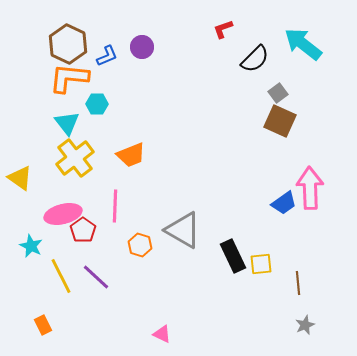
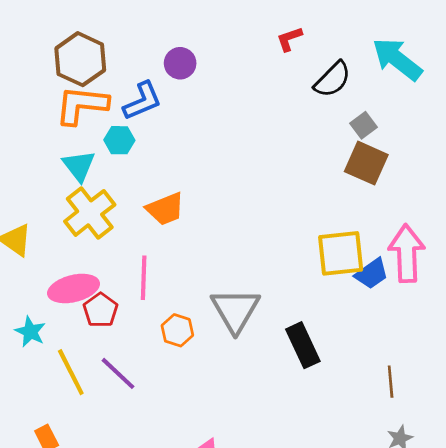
blue L-shape: (107, 56) -> (142, 101), moved, size x1.4
gray triangle: (183, 230) -> (235, 310), turned 30
yellow square: (261, 264) -> (341, 253), moved, size x1.6

